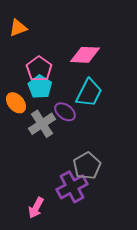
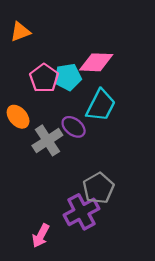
cyan pentagon: (40, 87) -> (68, 77), moved, turned 30

